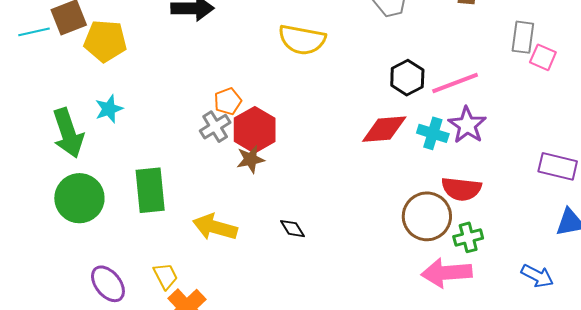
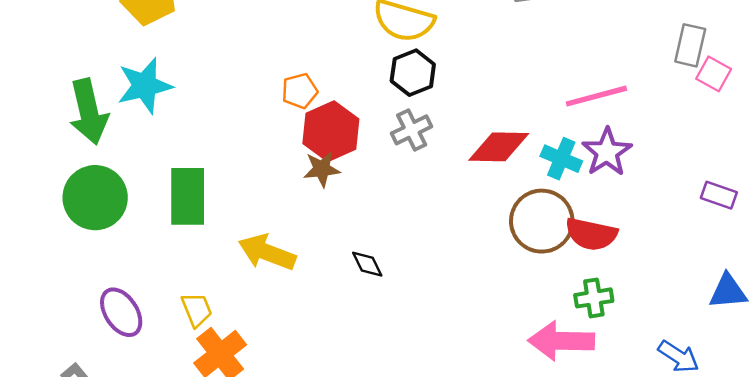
black hexagon: (407, 78) -> (413, 73), moved
cyan star: (109, 109) -> (145, 86), size x1.5
gray cross: (215, 127) -> (412, 130), moved
purple rectangle: (558, 166) -> (719, 195), moved, size x0.7
brown circle: (427, 216) -> (542, 221), moved

